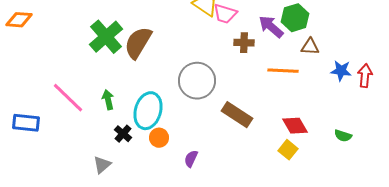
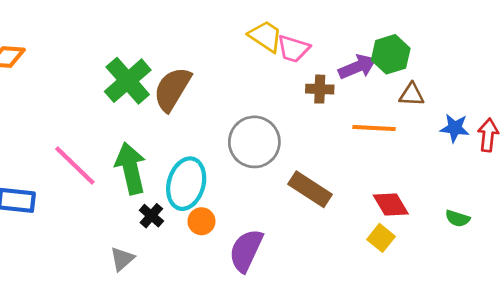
purple arrow: (271, 27) -> (357, 67), turned 116
green arrow: (108, 100) -> (131, 168), size x1.8
purple semicircle: (191, 159) -> (246, 250), size x1.8

